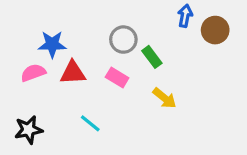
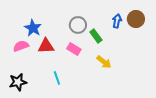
blue arrow: (185, 16) -> (117, 21), moved
blue star: (52, 44) -> (33, 28), turned 30
cyan line: (90, 123) -> (57, 78), turned 32

